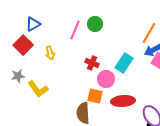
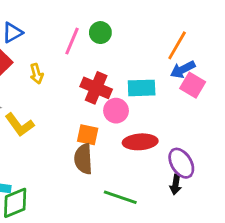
red cross: (92, 63) -> (96, 88), size x1.5
cyan rectangle: (124, 63) -> (142, 88), turned 54
orange square: (95, 96) -> (88, 135), moved

